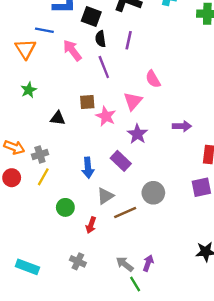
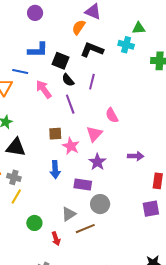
black semicircle: (101, 39) -> (68, 80), turned -32
black triangle: (58, 118) -> (16, 147), moved, size x1.5
gray cross: (40, 154) -> (14, 177), turned 32
purple rectangle: (121, 161) -> (83, 184), turned -36
blue arrow: (88, 168) -> (55, 170), moved
gray circle: (153, 193) -> (100, 204), moved
red arrow: (91, 225) -> (56, 239), turned -40

